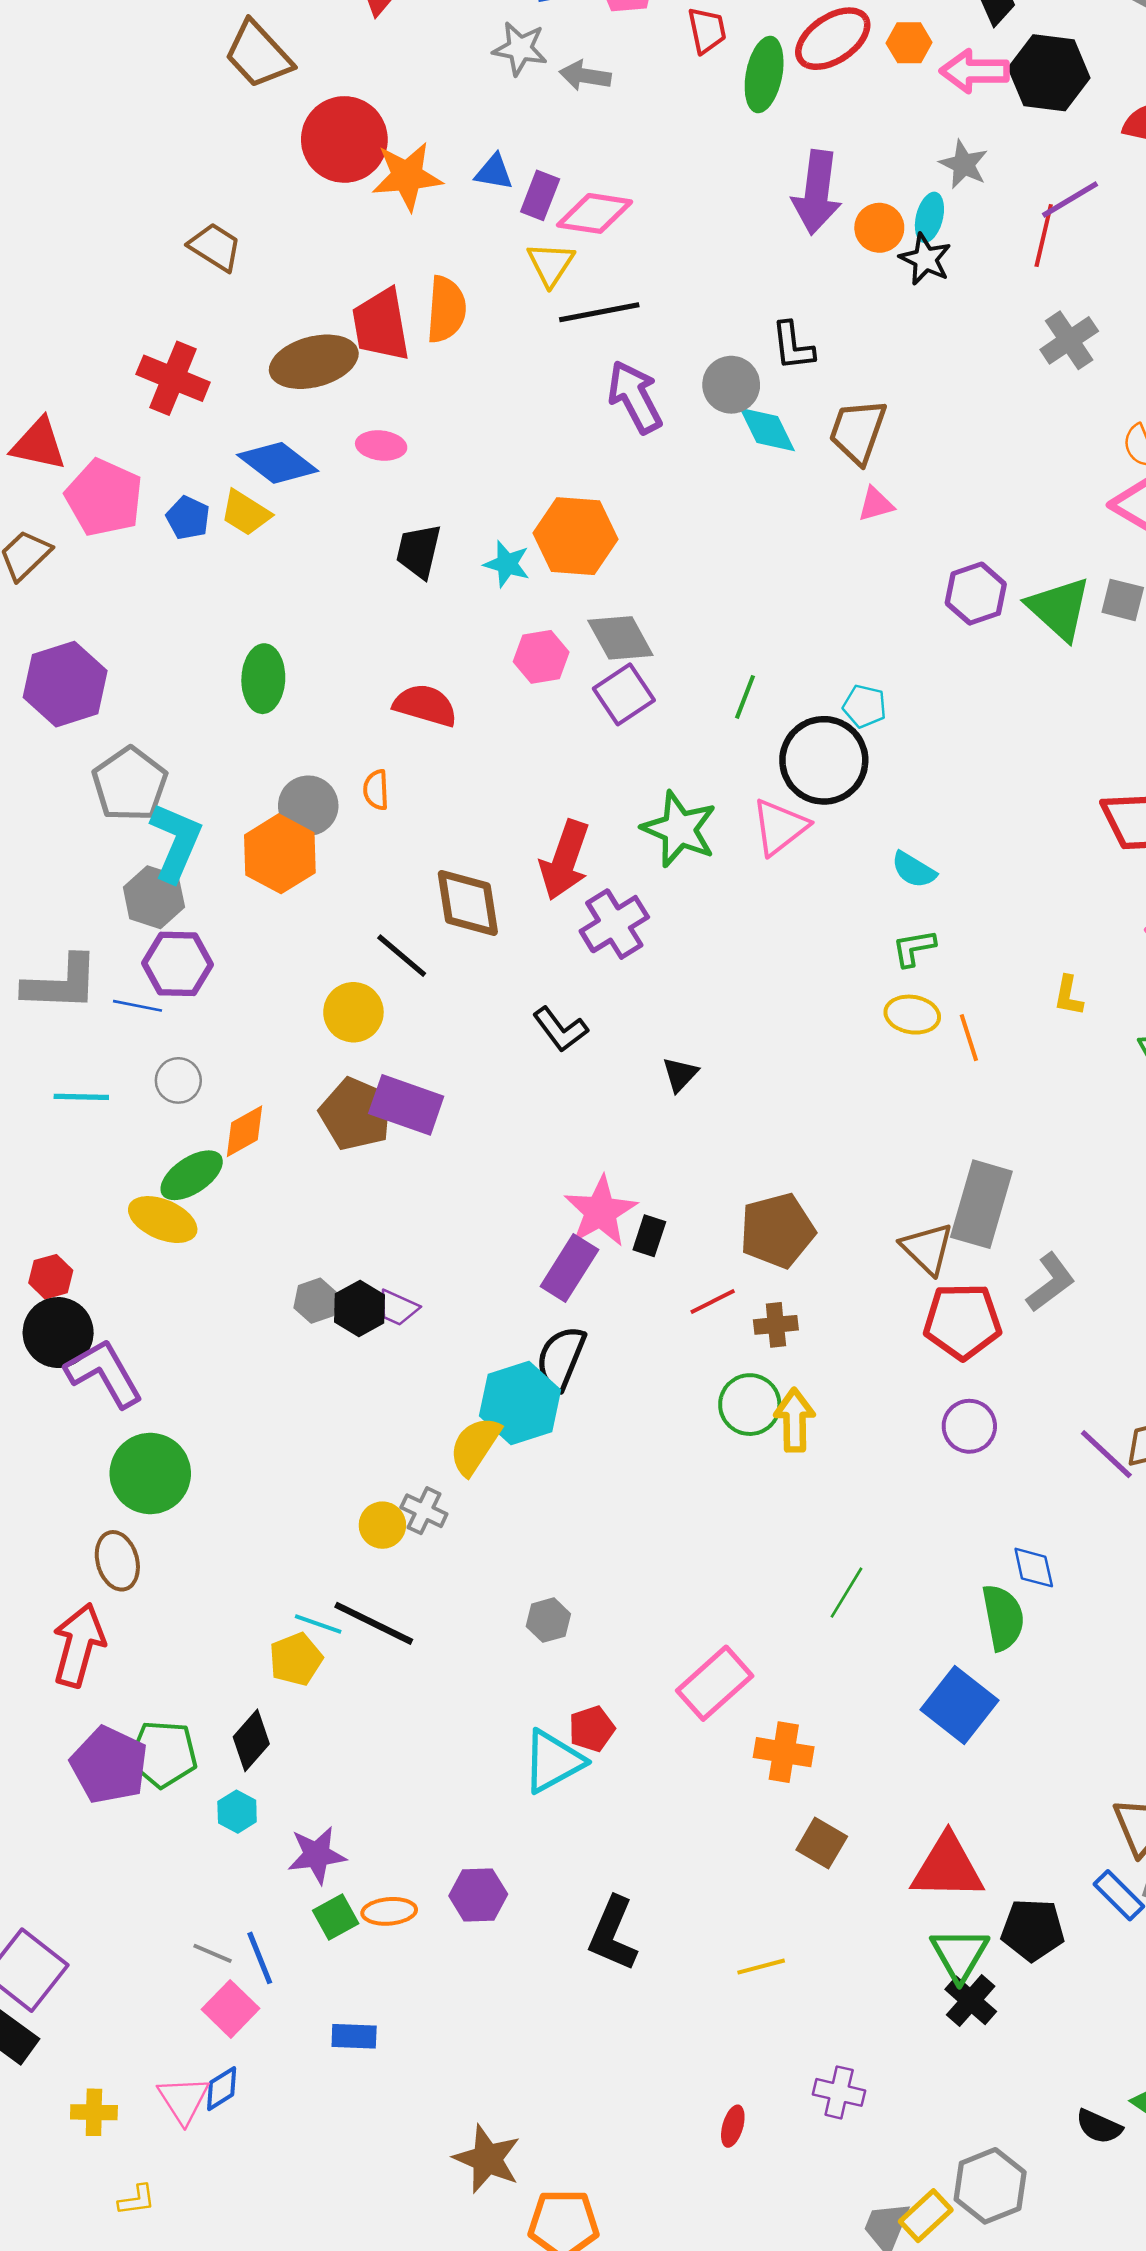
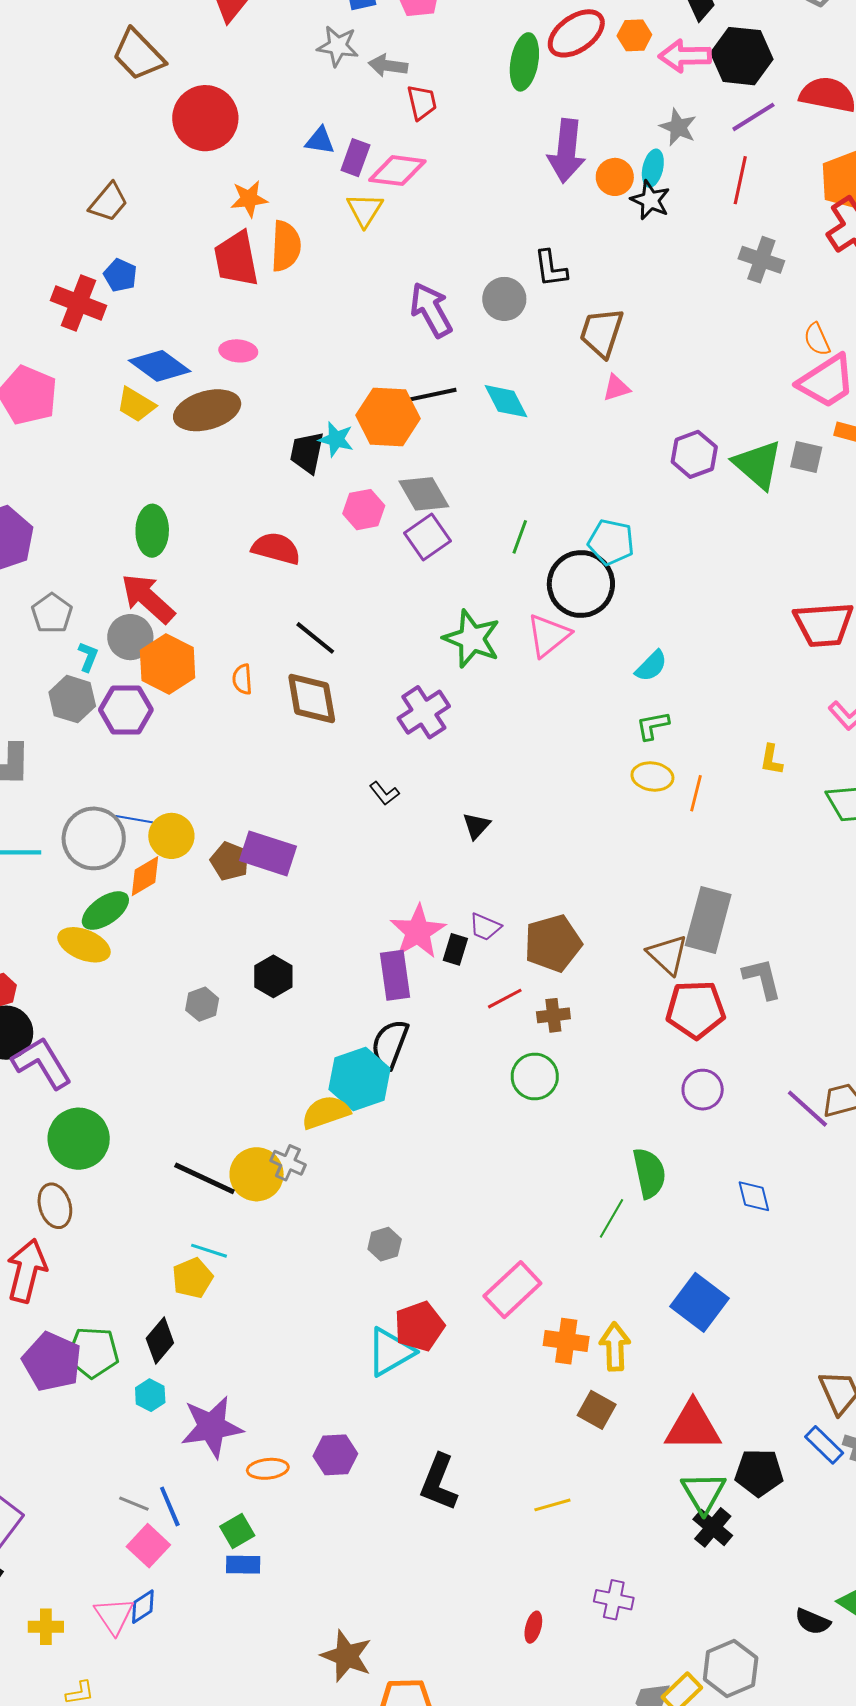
red trapezoid: (707, 30) -> (422, 102), moved
orange star: (407, 176) -> (249, 199), moved, size x0.7
purple line: (1070, 200) -> (753, 117), moved
brown trapezoid: (215, 247) -> (108, 202), turned 99
black line: (599, 312) -> (426, 396), moved
gray cross: (1069, 340) -> (761, 260), turned -36
brown ellipse: (314, 362) -> (207, 410), moved
cyan diamond: (767, 429) -> (506, 401), moved
blue pentagon: (188, 518) -> (120, 275), moved
black trapezoid: (419, 551) -> (307, 453), moved
cyan pentagon: (865, 706) -> (611, 542), size x1.4
gray pentagon: (130, 784) -> (52, 613), size x0.7
orange semicircle: (376, 790) -> (242, 679), moved
gray circle: (308, 806) -> (130, 637), moved
cyan L-shape: (176, 842) -> (88, 657), size x0.5
red arrow: (565, 860) -> (148, 598), moved, turned 114
cyan semicircle: (914, 870) -> (651, 666), turned -75
black line: (402, 956) -> (315, 638), moved
purple hexagon: (177, 964) -> (126, 710), moved
blue line: (138, 1006) -> (134, 819), moved
yellow circle: (353, 1012) -> (171, 836), moved
black L-shape: (560, 1029) -> (384, 793), size x0.7
orange line: (969, 1038) -> (696, 793), turned 33
gray circle: (178, 1080) -> (94, 838), size x1.8
brown pentagon: (356, 1114) -> (230, 861), size x0.7
purple rectangle: (569, 1268) -> (395, 975), turned -39
gray L-shape: (1051, 1282) -> (762, 979), turned -66
black hexagon: (359, 1308) -> (273, 976), moved
purple trapezoid: (398, 1308) -> (485, 927), moved
yellow arrow: (795, 1420) -> (615, 1347), moved
yellow semicircle: (475, 1446) -> (326, 1112), turned 39
yellow circle: (382, 1525) -> (257, 1174), size x1.5
green semicircle: (1003, 1617) -> (649, 1173), moved
black line: (374, 1623) -> (204, 1178), moved
red pentagon: (592, 1729) -> (419, 1326), size x1.4
purple star: (317, 1855) -> (212, 1427), size x1.4
green square: (336, 1917) -> (237, 1531), moved

